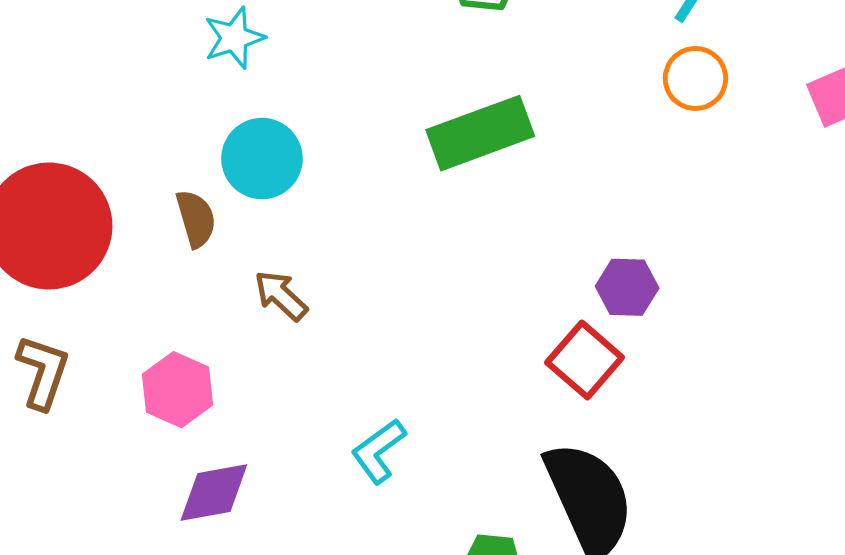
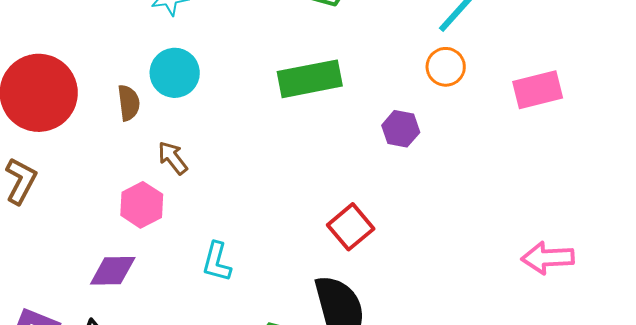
purple hexagon: (627, 287) -> (401, 129), moved
pink hexagon: (177, 390) -> (142, 205), moved
cyan L-shape: (379, 451) -> (217, 262), turned -48

